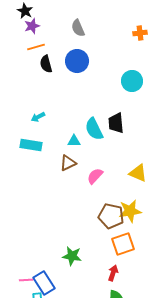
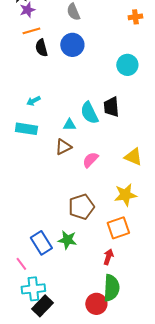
brown pentagon: (111, 216) -> (81, 207), moved, turned -30
pink line: (26, 280) -> (21, 264), turned 56
blue rectangle: (44, 283) -> (41, 243), moved

